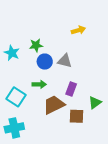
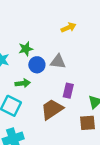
green arrow: (39, 84) -> (23, 83), moved
brown square: (77, 116) -> (88, 123), moved

